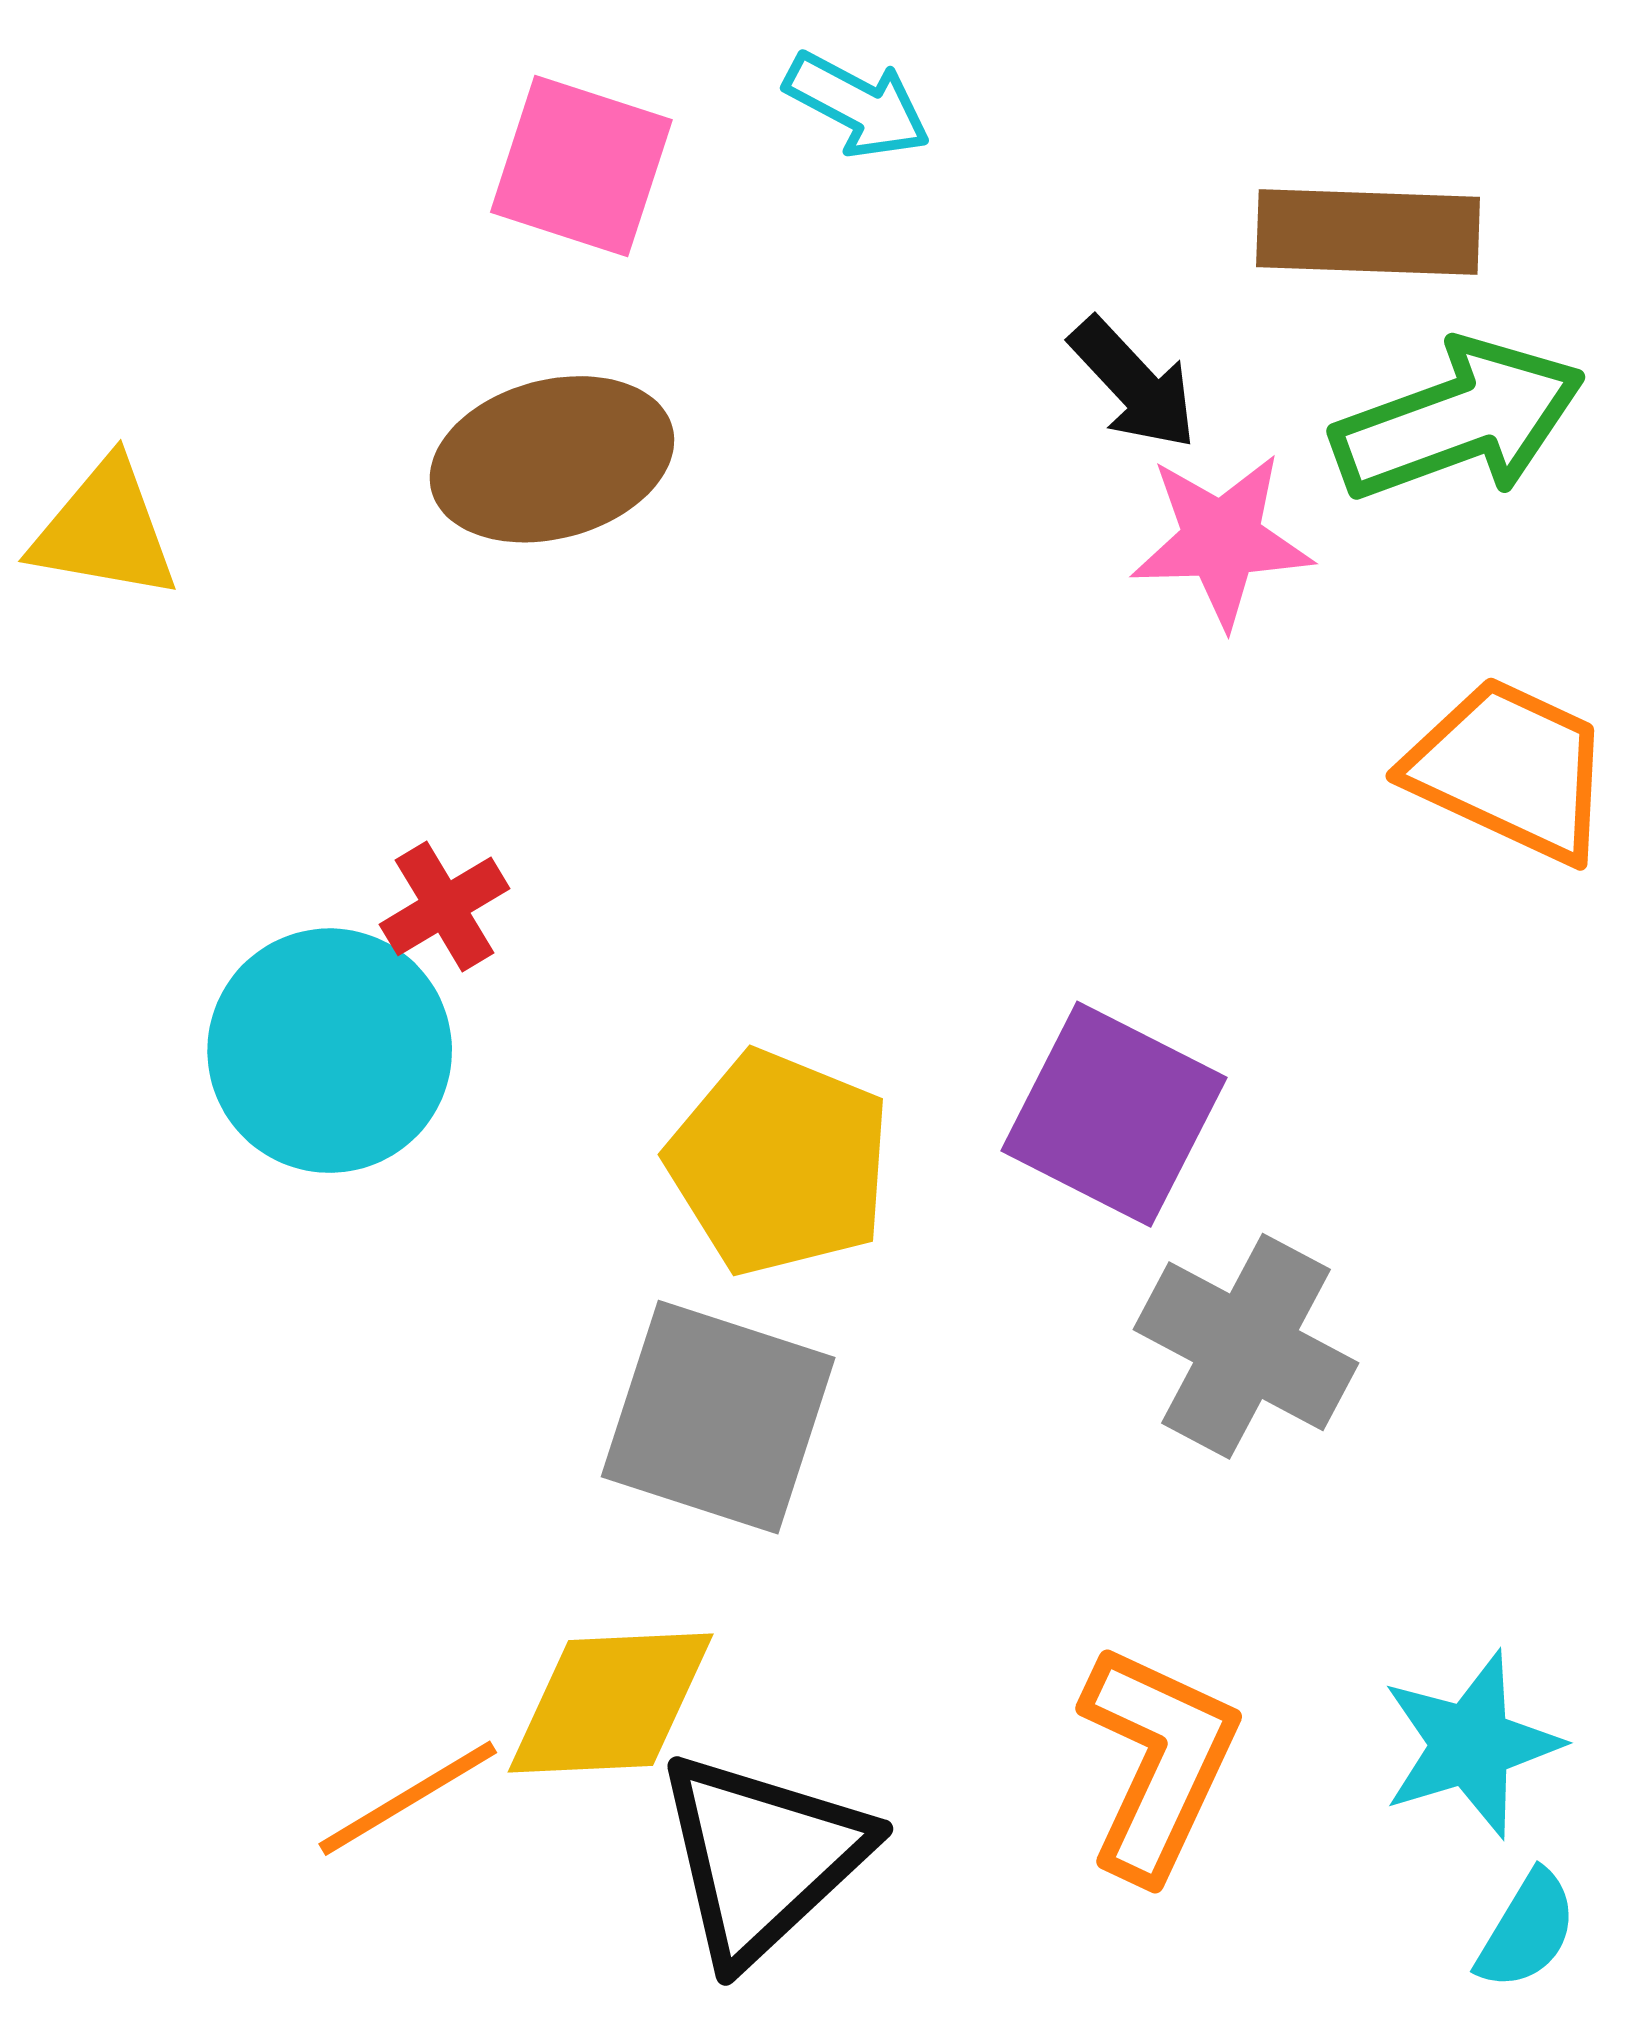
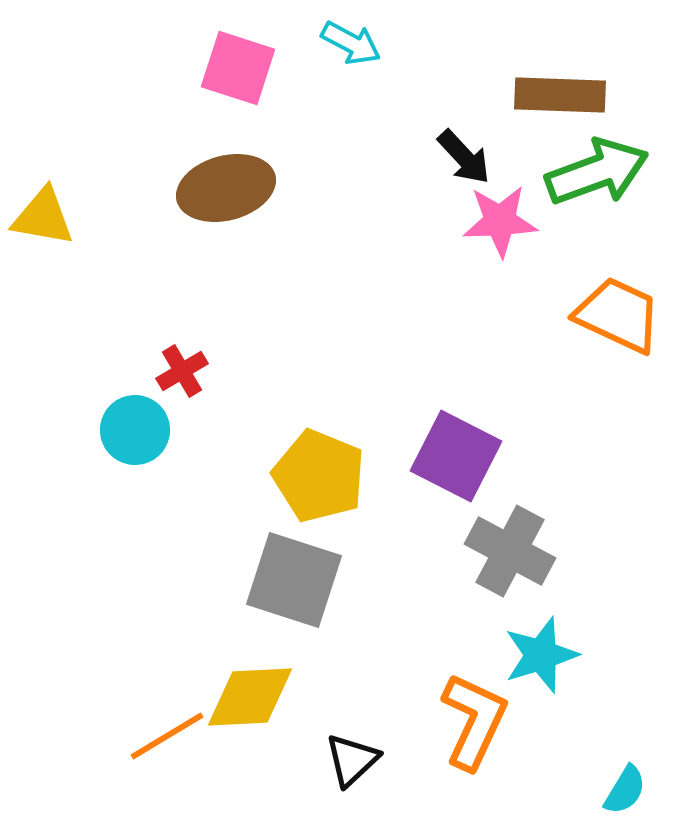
cyan circle: (330, 1051) -> (135, 430), size x0.7
cyan star: (1471, 1745) -> (541, 655), moved
black triangle: (762, 1857) -> (352, 760), moved, size x0.6

